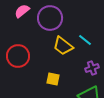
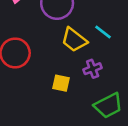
purple cross: (92, 68) -> (93, 69), moved

